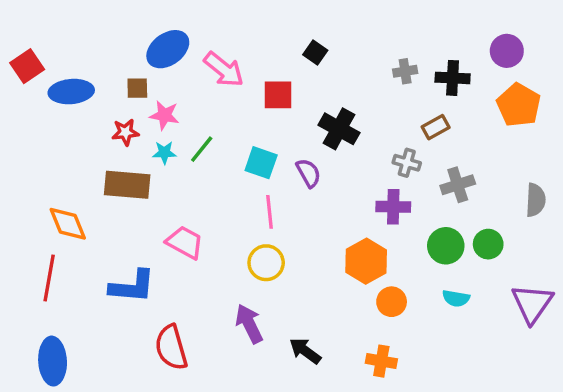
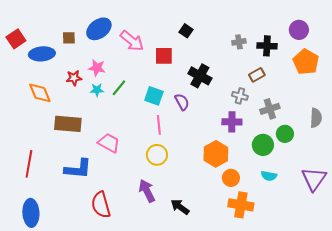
brown square: (137, 88) -> (69, 38), moved
brown rectangle: (127, 185) -> (68, 124), moved
orange diamond: (68, 224) -> (40, 93), moved
green circle: (488, 244) -> (285, 134), moved
orange cross: (381, 361) -> (241, 205), moved, size x1.4

